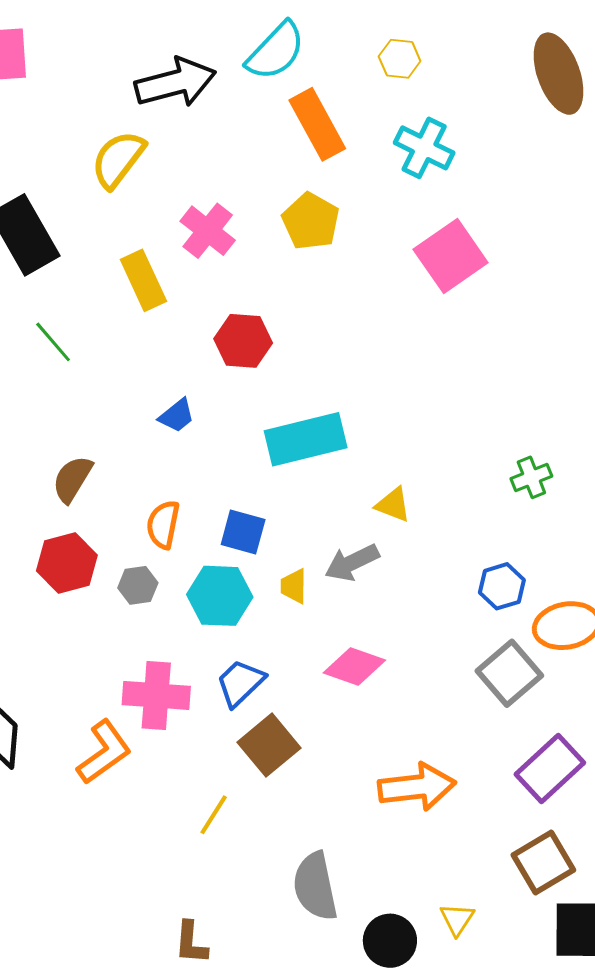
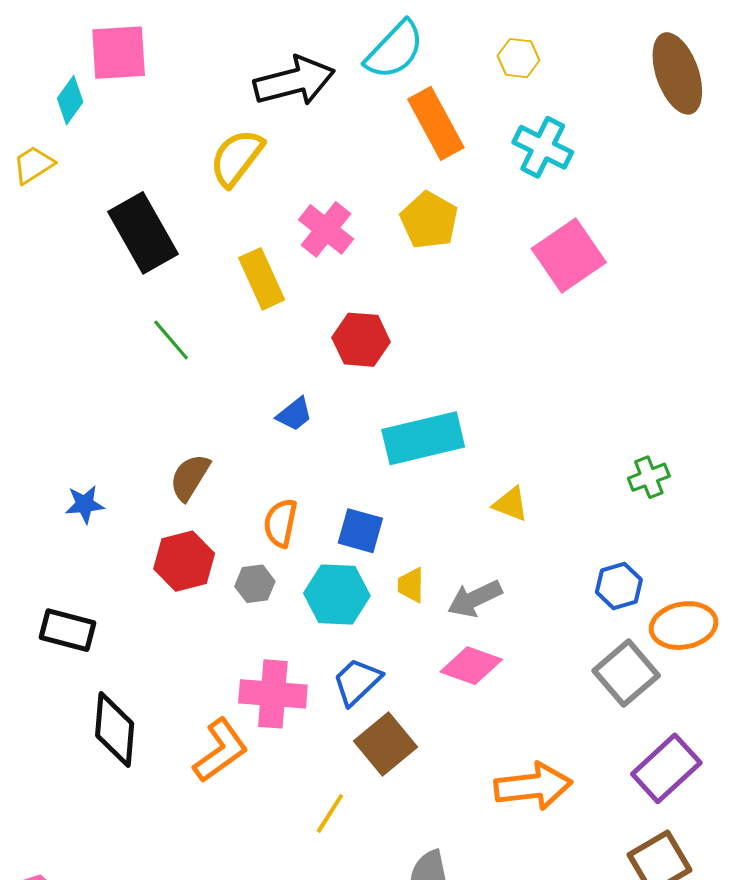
gray arrow: (352, 562) -> (475, 599), moved

